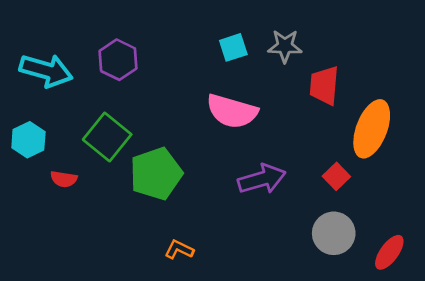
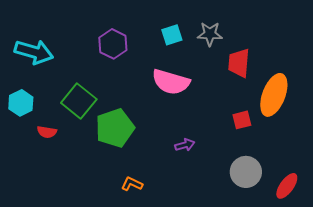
purple hexagon: (118, 60) -> (113, 44), moved
red square: (336, 176) -> (242, 120), moved, turned 30
purple arrow: (262, 179) -> (185, 145), moved, size x0.6

